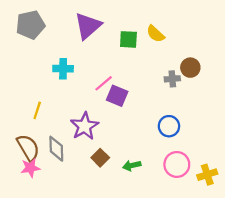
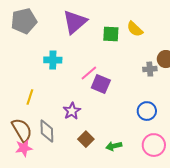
purple star: (84, 126) -> (72, 111), size x0.7

